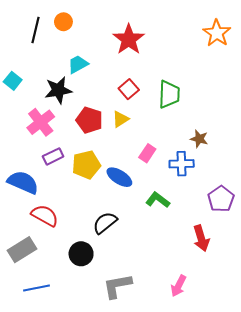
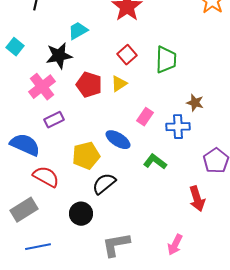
yellow pentagon: (86, 165) -> (86, 156), moved

